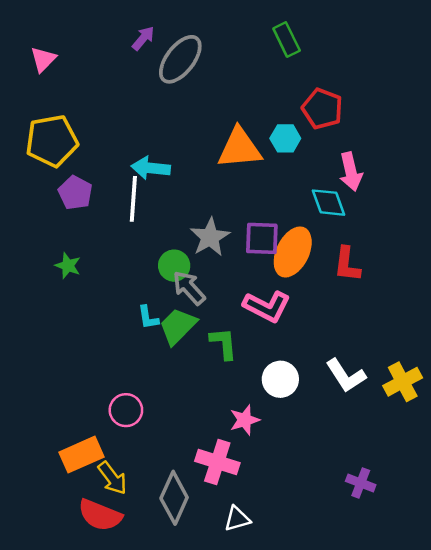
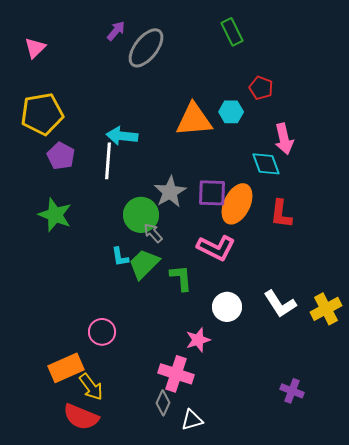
red pentagon: (322, 109) -> (261, 88), size x0.7
green star: (68, 266) -> (55, 215), size x1.6
green circle: (174, 266) -> (141, 215), size x1.4
gray arrow: (189, 288) -> (153, 233), size x0.7
gray diamond: (174, 498) -> (163, 403), moved, size x0.6

